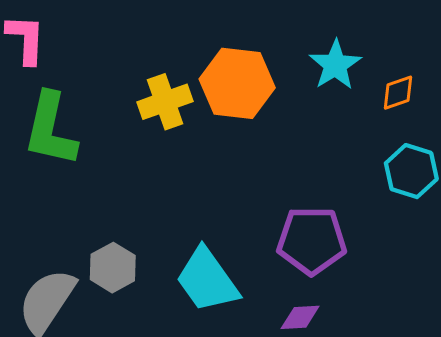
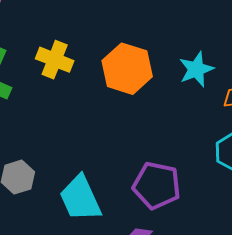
yellow cross: (165, 102) -> (55, 60), moved, turned 30

